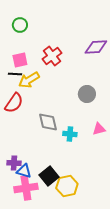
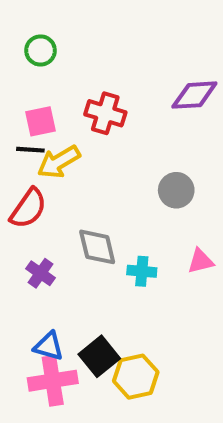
red cross: (52, 56) -> (105, 113), turned -36
purple cross: (14, 163) -> (41, 273), moved, turned 32

